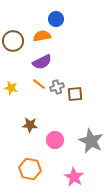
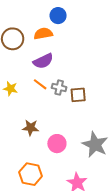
gray cross: (57, 87) -> (59, 87), turned 32

